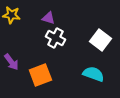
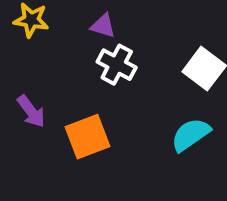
cyan semicircle: (93, 74) -> (191, 135), turned -55

